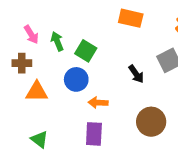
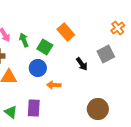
orange rectangle: (131, 18) -> (66, 32), moved, turned 36
brown circle: (151, 122) -> (98, 109), moved
purple rectangle: (94, 134) -> (34, 108), moved

